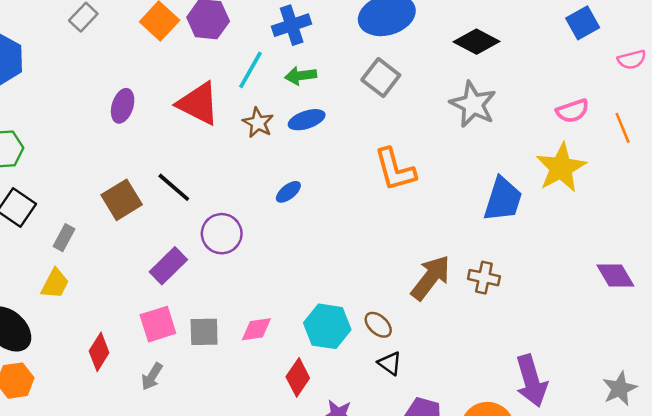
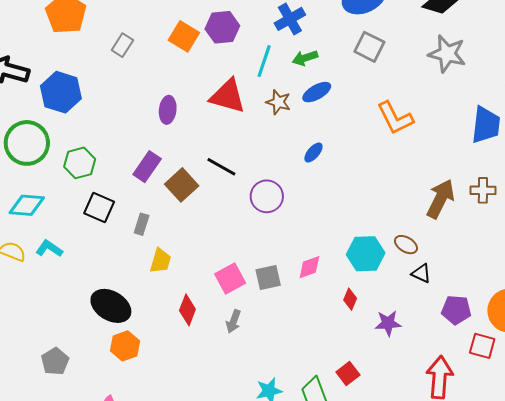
purple rectangle: (168, 266) -> (147, 167), moved
yellow trapezoid: (55, 284) -> (161, 261), moved
red diamond: (298, 377) -> (350, 299), size x0.7

